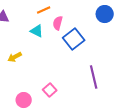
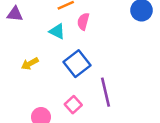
blue square: (74, 39) -> (77, 64), moved
purple line: (94, 77) -> (106, 92), moved

